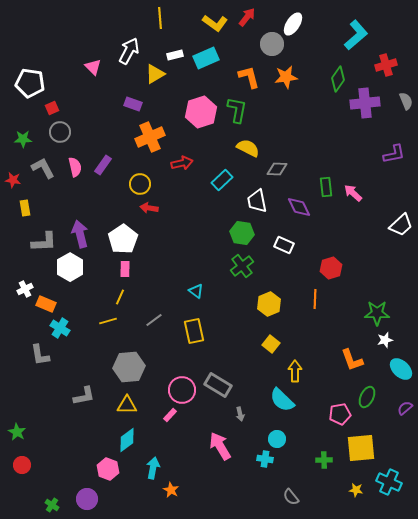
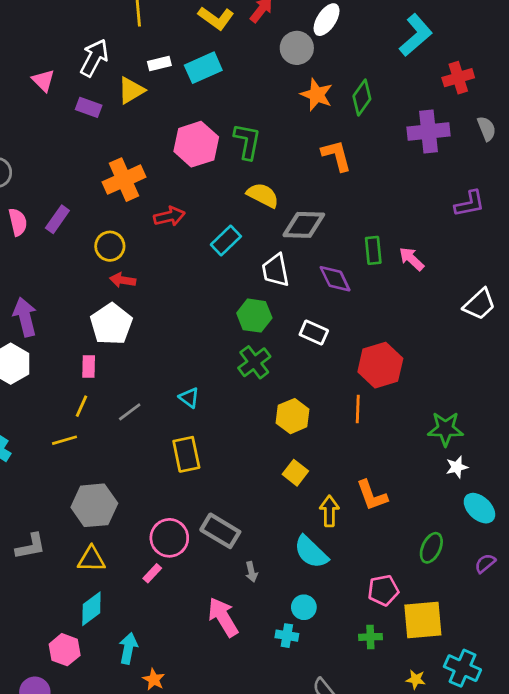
orange L-shape: (249, 77) -> (336, 156), moved
orange star: (286, 77) -> (317, 95), turned 30
green diamond: (338, 79) -> (362, 97), moved
purple rectangle: (133, 104) -> (89, 107), moved
gray diamond: (277, 169) -> (304, 225), size x1.4
white pentagon: (123, 239) -> (111, 324), moved
red hexagon: (331, 268) -> (380, 365), size x1.4
gray line: (154, 320) -> (130, 412), moved
orange L-shape: (352, 360) -> (372, 495), moved
pink pentagon: (340, 414) -> (383, 590), moved

